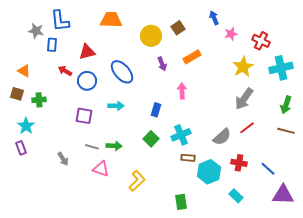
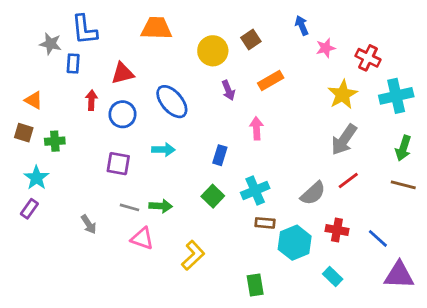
red arrow: (65, 71) -> (91, 100), turned 64
purple rectangle: (21, 148) -> (29, 209), turned 56

